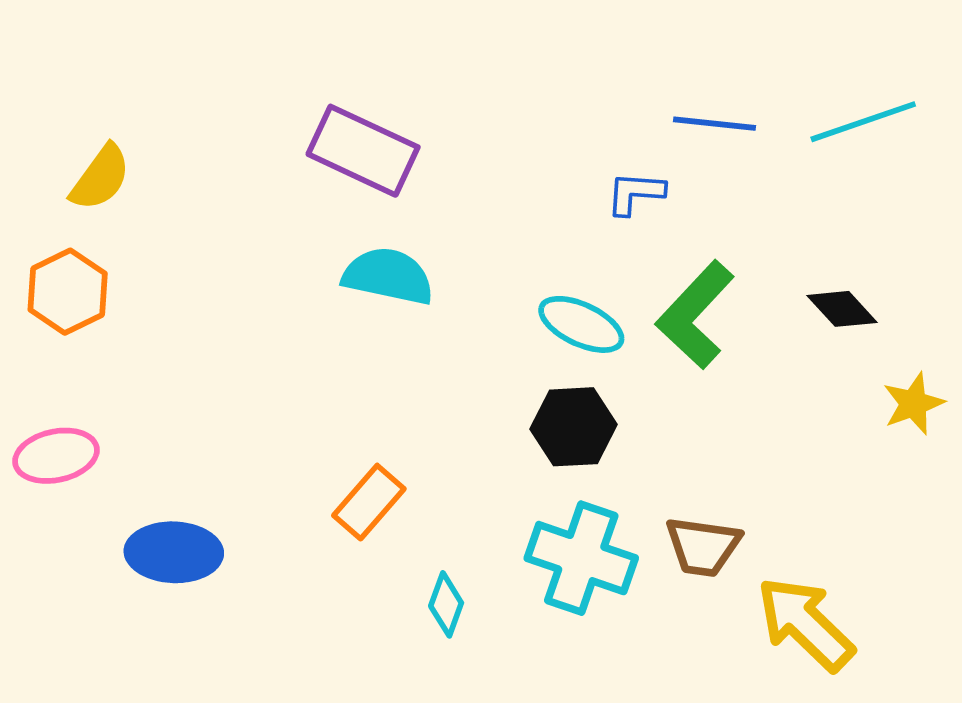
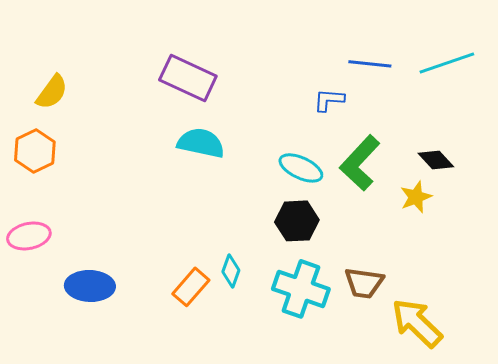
yellow star: (913, 404) -> (416, 197), moved
orange rectangle: (369, 502) -> (191, 287), moved
cyan diamond: (446, 604) -> (231, 271), moved

